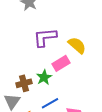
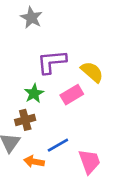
green star: (44, 77) -> (34, 93), moved

